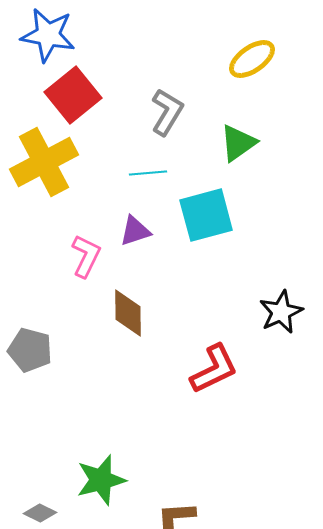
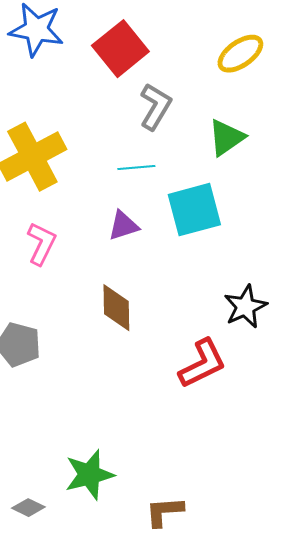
red square: (73, 95) -> (120, 49), moved
pink L-shape: (86, 256) -> (41, 244), moved
black star: (281, 312) -> (245, 307), moved

